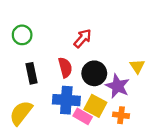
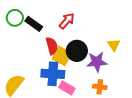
black rectangle: (31, 73) -> (34, 24), moved, turned -42
purple star: (118, 86) -> (97, 62), turned -30
yellow square: (95, 106) -> (62, 56), moved

